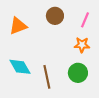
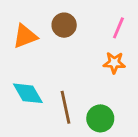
brown circle: (55, 16) -> (64, 25), moved
green circle: (78, 73) -> (100, 118), moved

